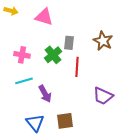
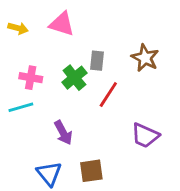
yellow arrow: (11, 11) -> (18, 28), moved
red line: (77, 67) -> (108, 95), turned 30
cyan line: (24, 81) -> (21, 107), moved

